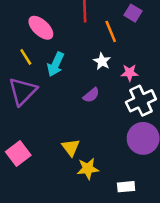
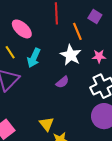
white star: (102, 61) -> (71, 55), size x1.5
pink star: (130, 73) -> (99, 56), moved

